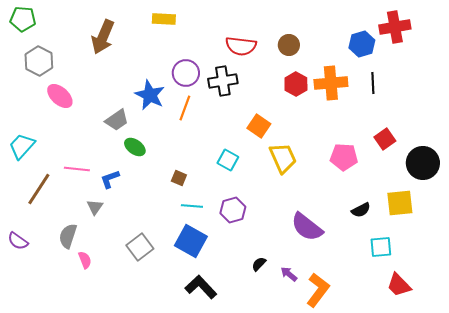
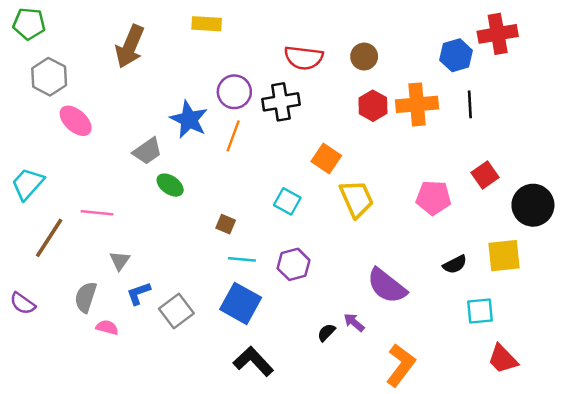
blue L-shape: (110, 179) -> (139, 293), moved
pink semicircle: (85, 260) -> (107, 327), turned -54
purple arrow: (289, 274) -> (354, 322), moved

